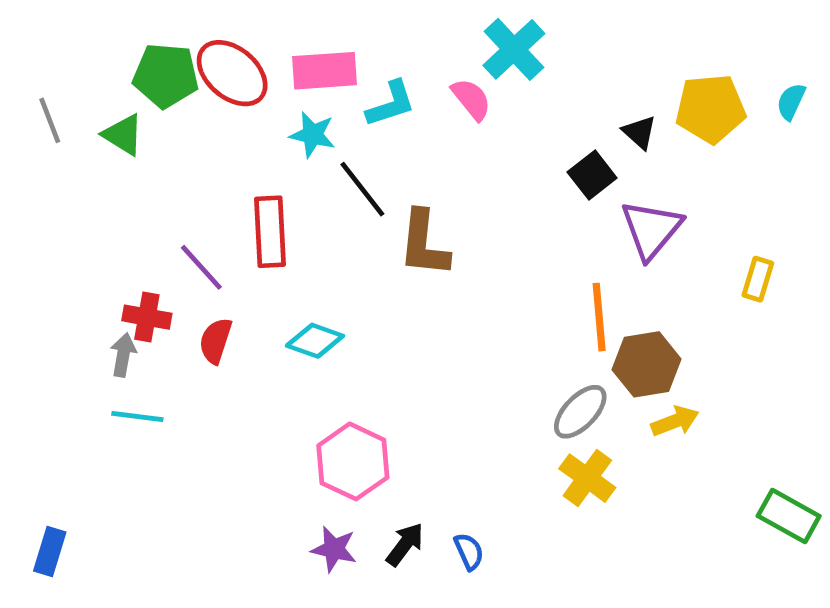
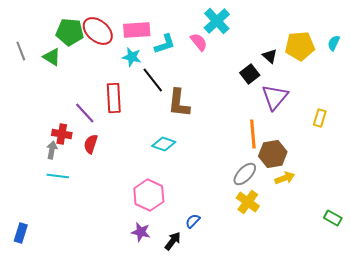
cyan diamond: (315, 341) -> (164, 144), moved
green rectangle: (789, 516) -> (333, 218), size x0.7
black arrow: (405, 544) -> (173, 241), moved
blue semicircle: (469, 551) -> (193, 221), moved, turned -112

